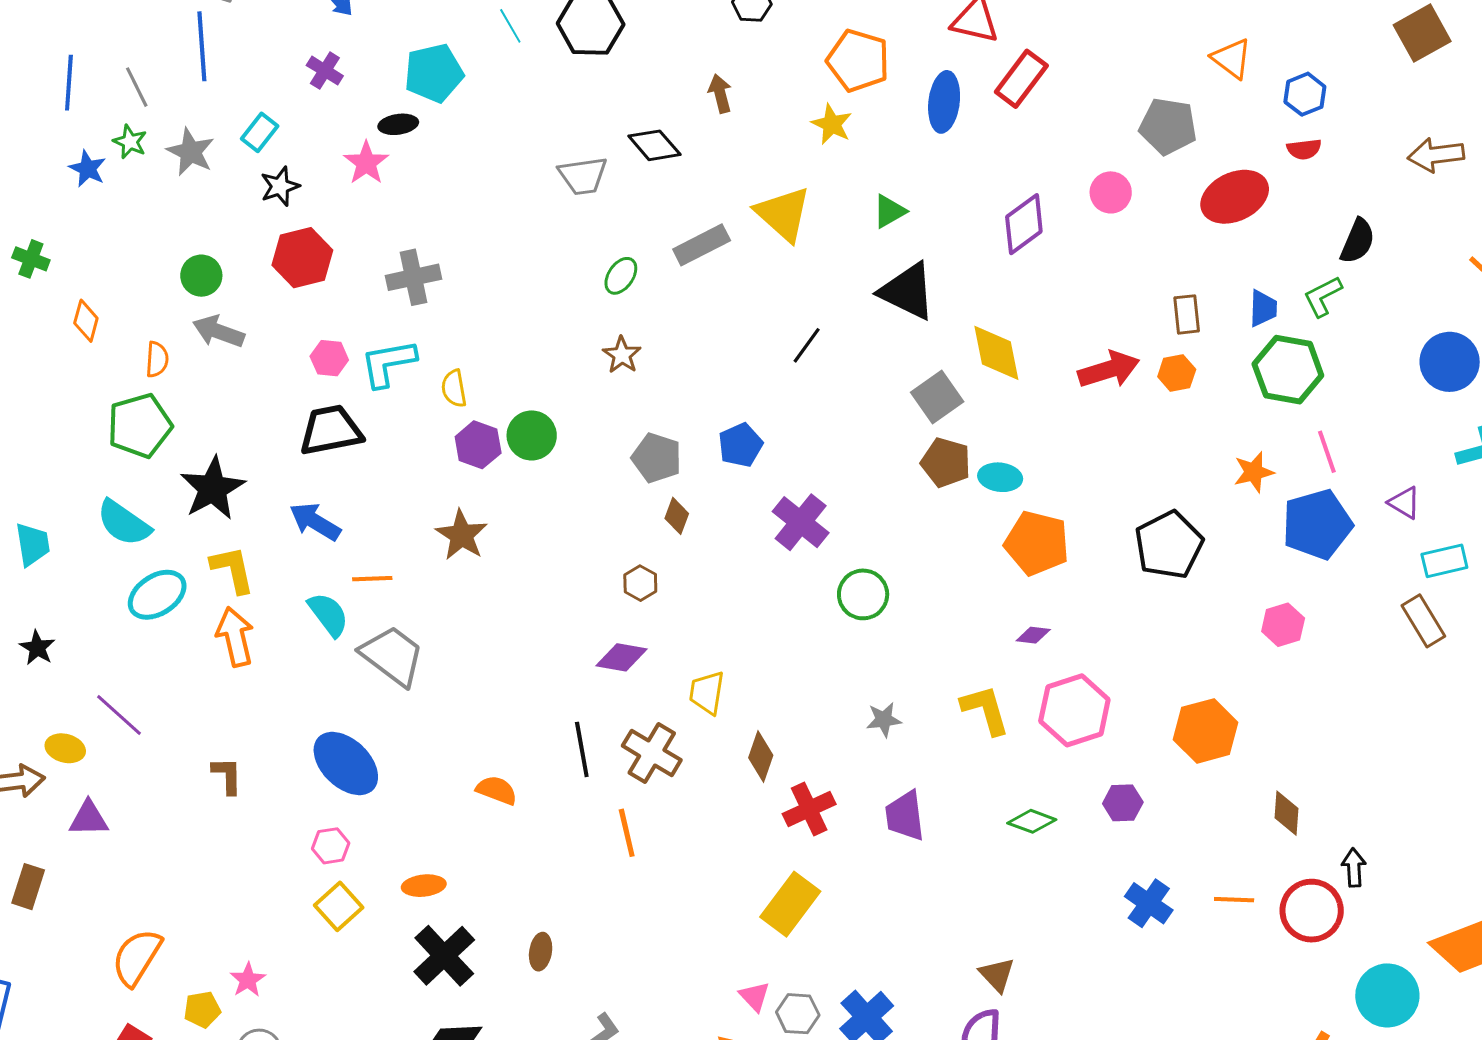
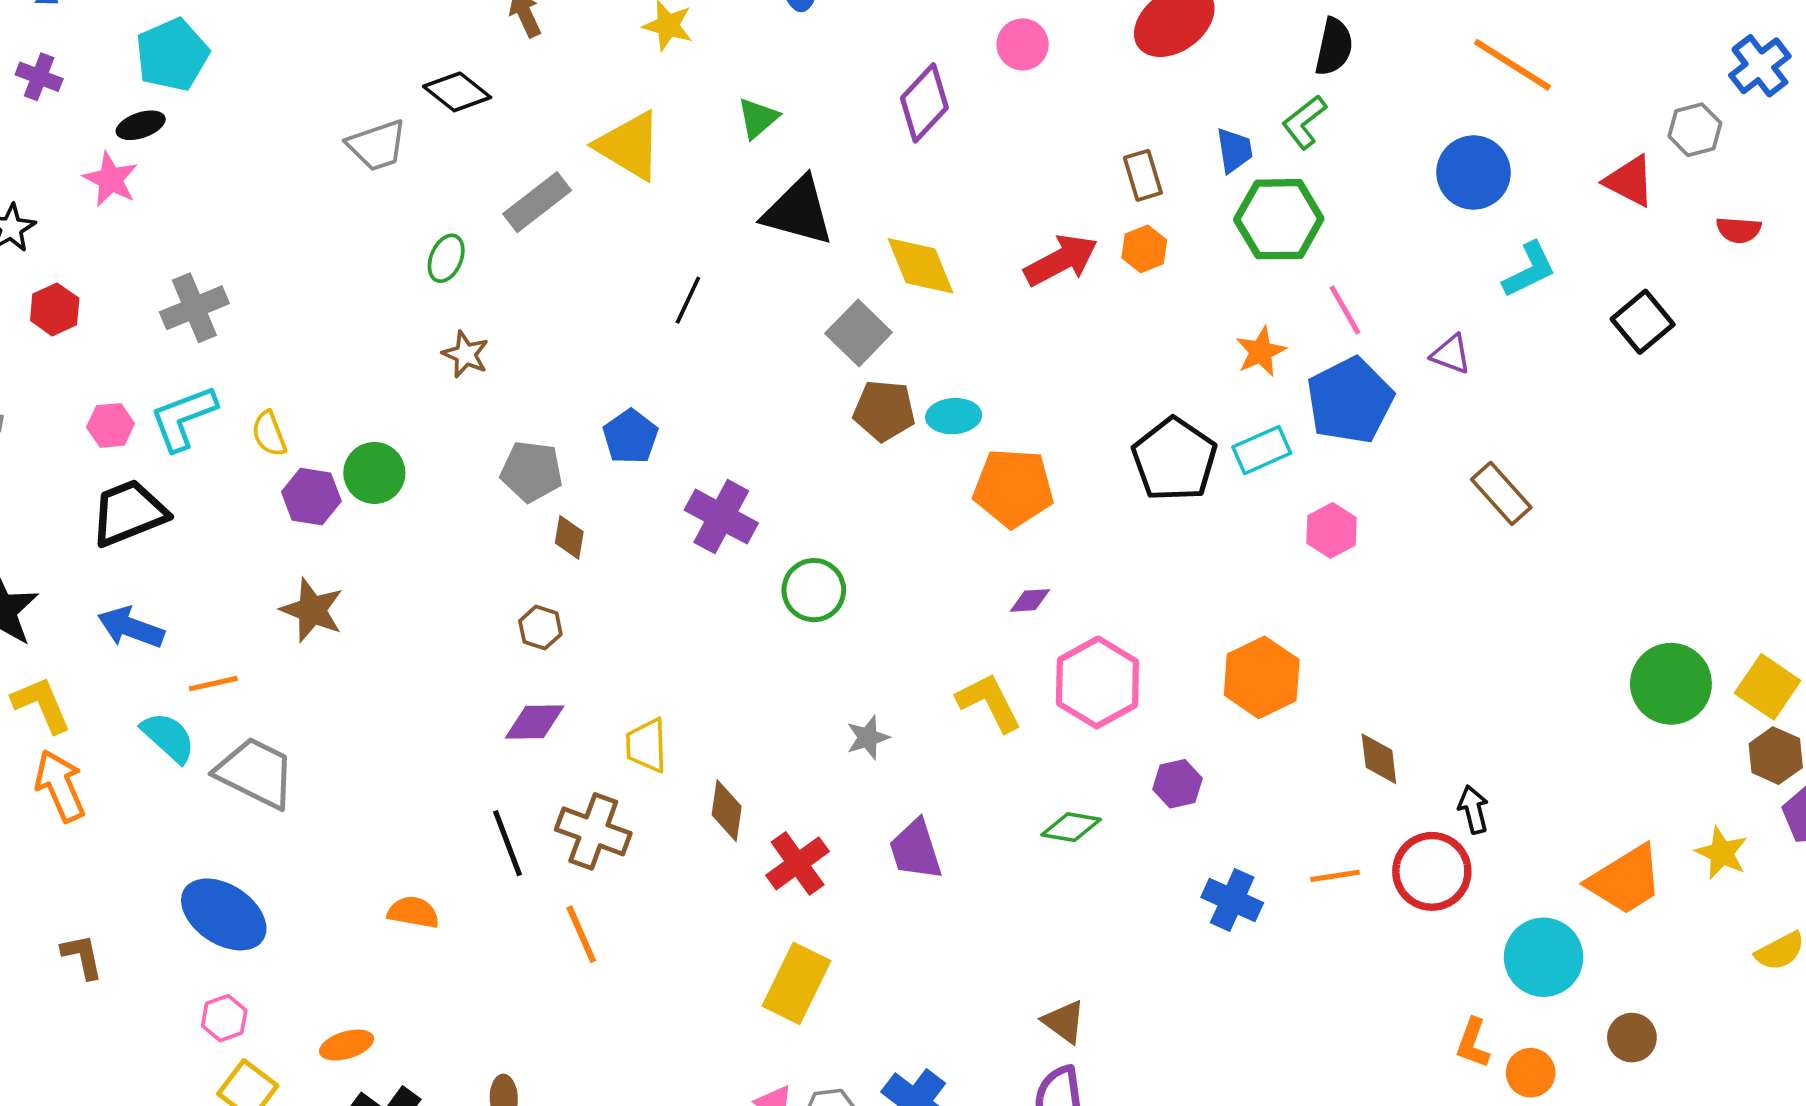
red hexagon: (302, 258) -> (55, 309), size x0.7
cyan rectangle: (1444, 561) -> (1262, 450), moved

